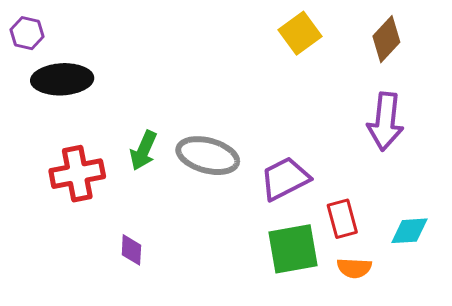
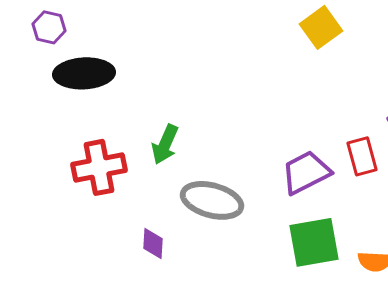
gray ellipse: (208, 156) -> (212, 200), moved
red rectangle: (342, 219) -> (362, 156), moved

